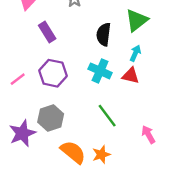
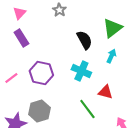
purple rectangle: (47, 32) -> (21, 38), moved
black semicircle: (104, 34) -> (84, 40), turned 144
red triangle: (131, 76) -> (105, 92), moved

